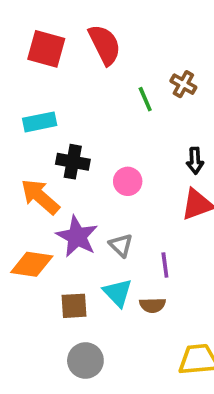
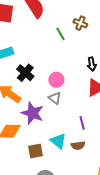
black cross: (73, 162) -> (25, 73), turned 36
gray triangle: (121, 245) -> (55, 98), moved

